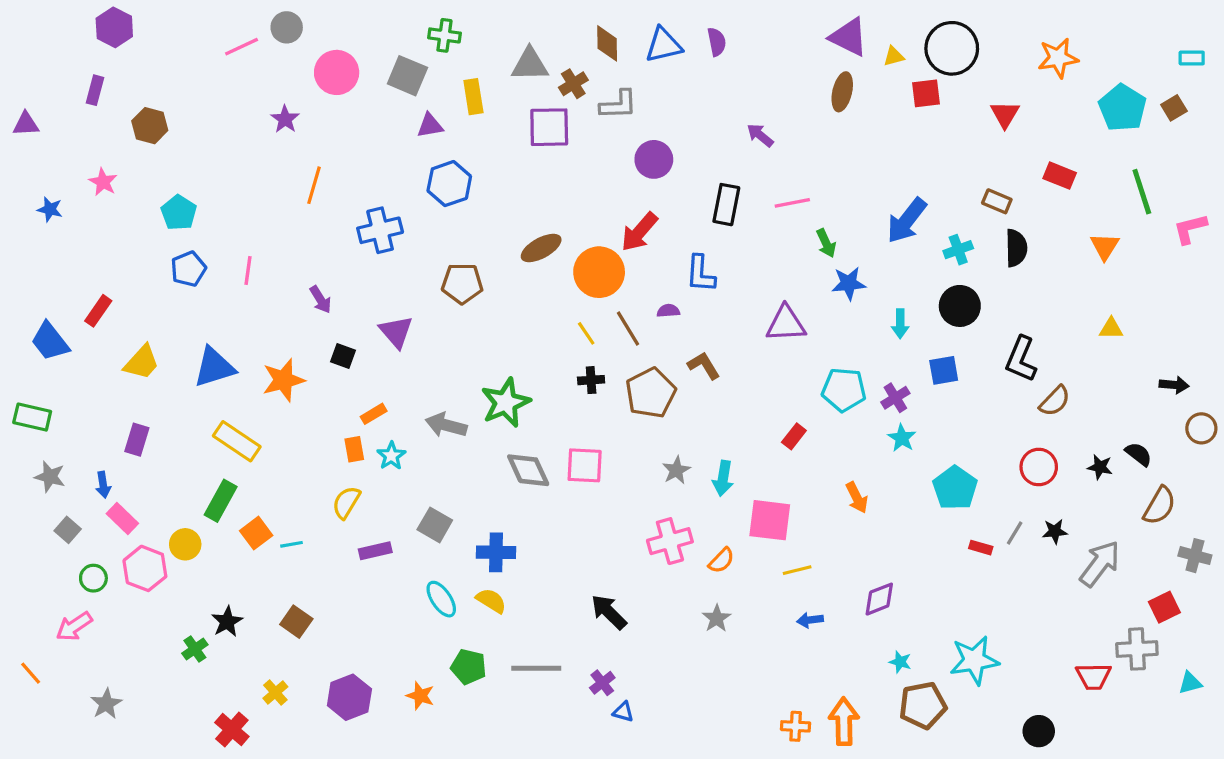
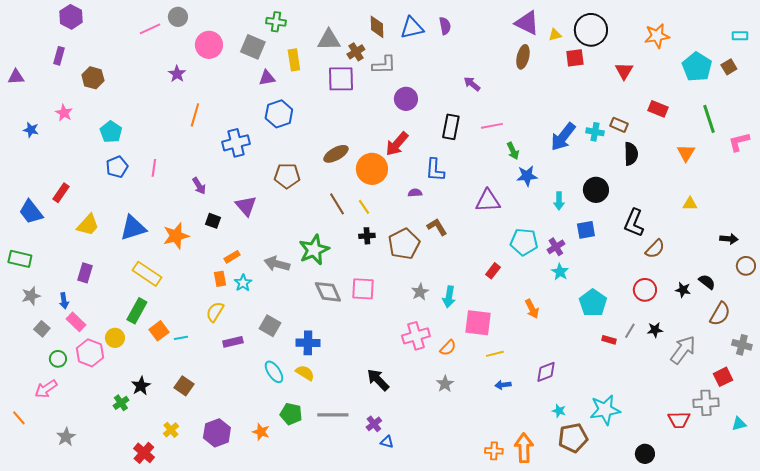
cyan cross: (958, 250) -> (595, 132), moved, turned 30
brown line: (628, 329) -> (337, 204), moved
gray star: (50, 477) -> (31, 296), turned -30

